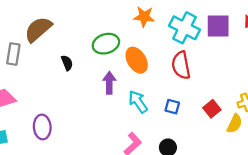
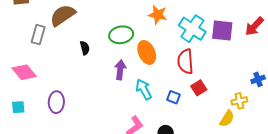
red square: (212, 109) -> (199, 88), moved

